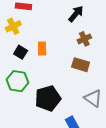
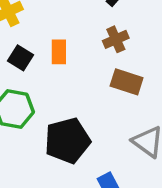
brown cross: (84, 39) -> (116, 39), moved

